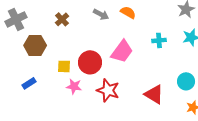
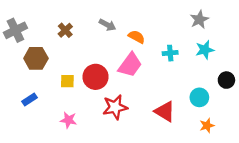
orange semicircle: (128, 12) -> (137, 37), moved
pink star: (74, 86) -> (68, 120), moved
red star: (108, 90) -> (115, 107), turned -30

